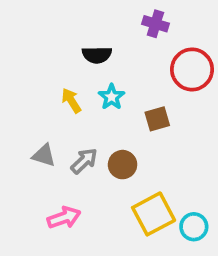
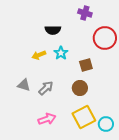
yellow arrow: (71, 101) -> (39, 55), turned -80
brown circle: (123, 165) -> (80, 88), moved
pink arrow: (64, 218) -> (47, 119), moved

